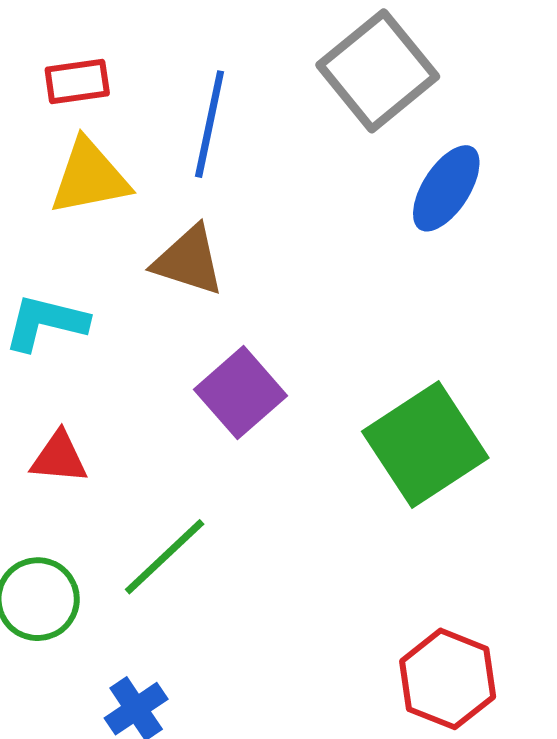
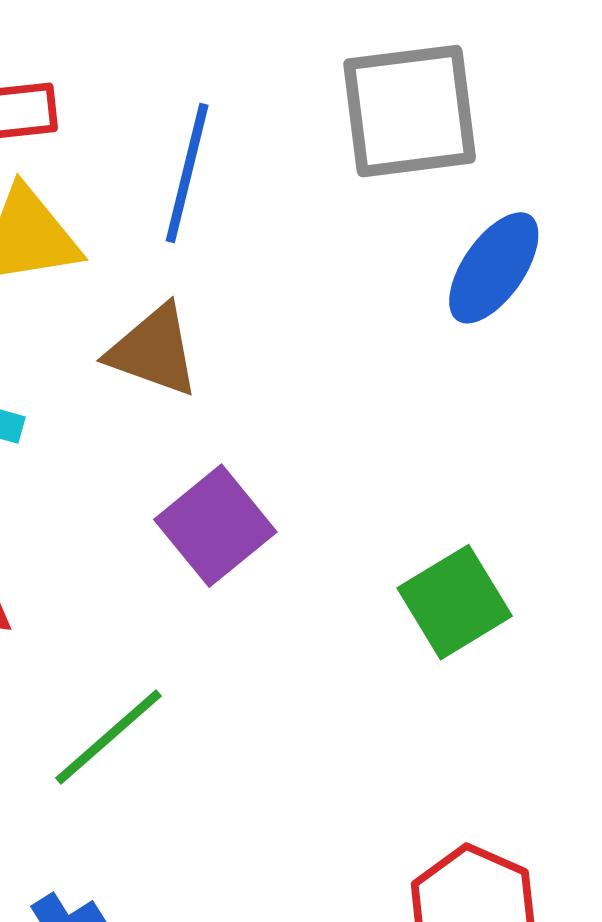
gray square: (378, 71) -> (410, 111), turned 30
green square: (425, 445) -> (455, 602), size x0.7

